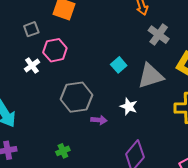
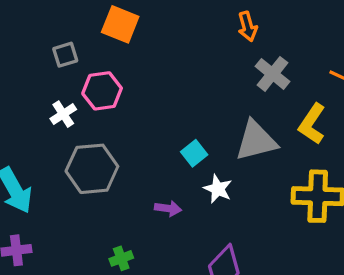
cyan square: (119, 65) -> (194, 153), moved
gray hexagon: (76, 97) -> (92, 169), moved
green cross: (63, 151) -> (121, 258), moved

